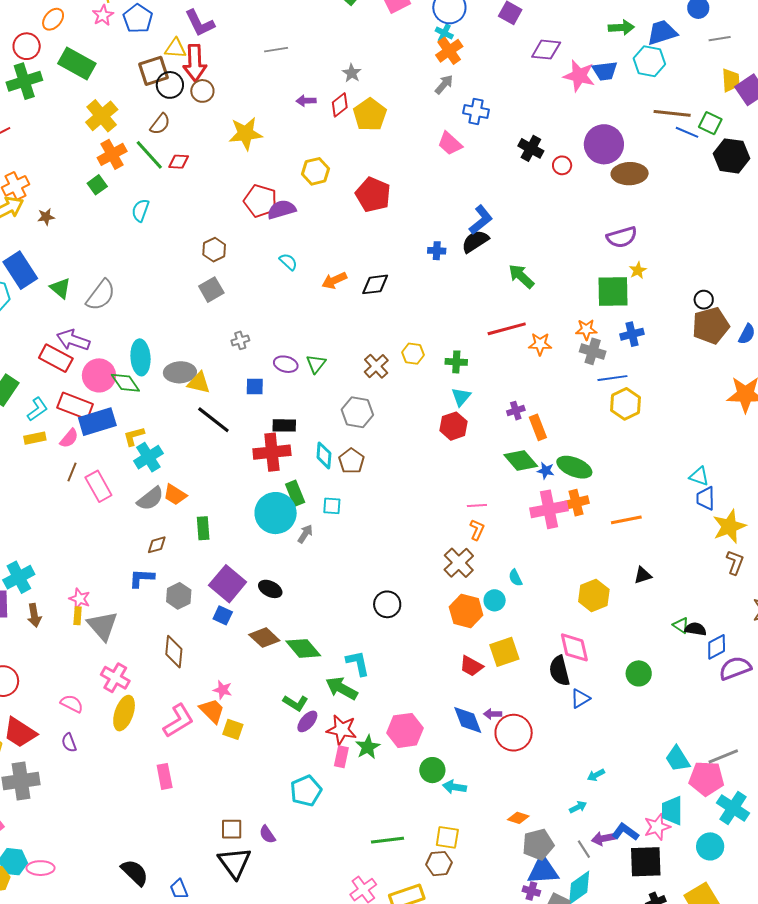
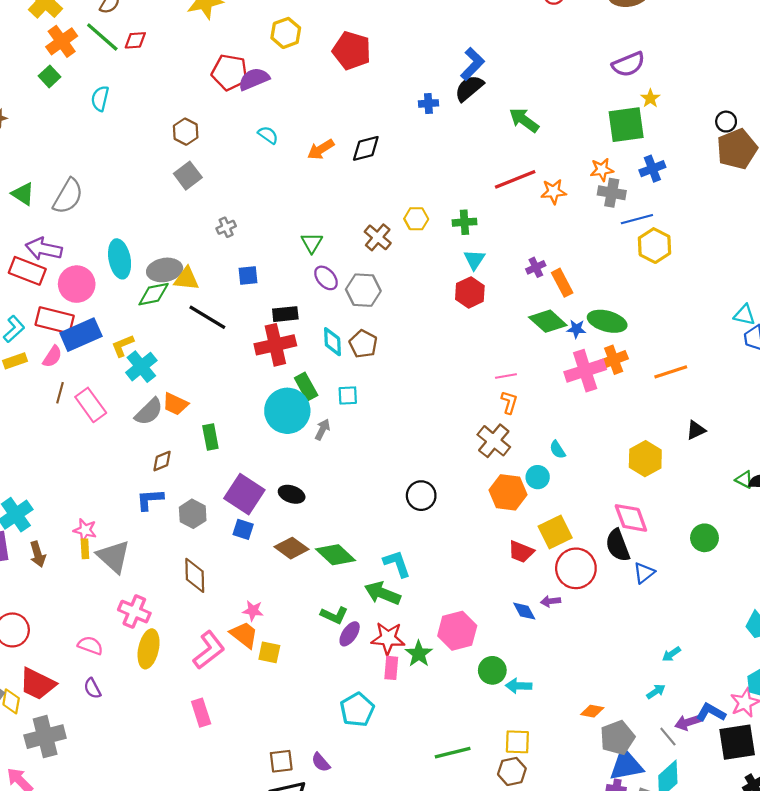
purple ellipse: (286, 364) -> (326, 278), moved, turned 40
green diamond: (125, 383) -> (154, 294), moved, turned -60
blue diamond: (468, 720) -> (524, 611), size x0.7
red circle: (514, 733) -> (576, 568), moved

